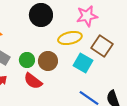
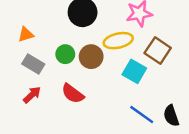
green circle: (27, 60) -> (65, 54), moved
brown circle: (48, 61) -> (91, 57), moved

